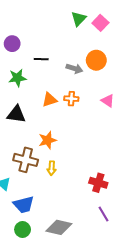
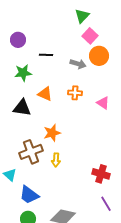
pink square: (100, 23) -> (90, 36), moved
orange triangle: (50, 100) -> (45, 94), moved, turned 42
pink triangle: (108, 101) -> (103, 103), moved
brown cross: (26, 160) -> (31, 152), turned -35
blue trapezoid: (24, 205) -> (29, 195), turned 50

